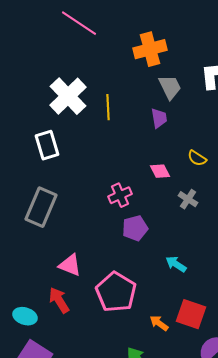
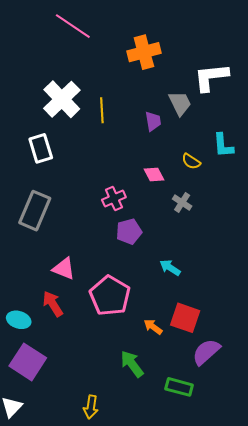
gray trapezoid: (170, 87) -> (180, 103), moved

